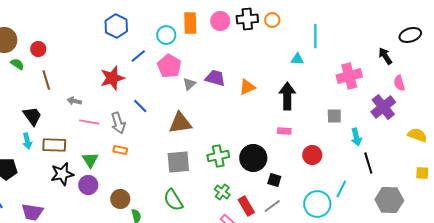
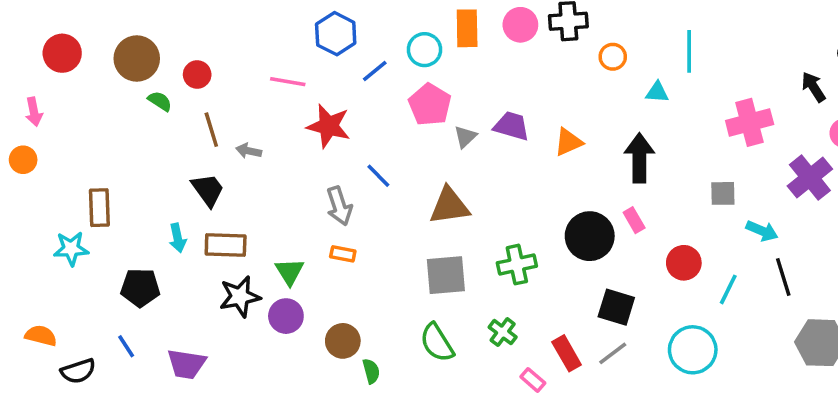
orange circle: (272, 20) -> (613, 57), moved
blue line: (138, 56) -> (375, 71), moved
red star: (112, 78) -> (329, 126), turned 30
gray arrow: (74, 101) -> (249, 151), moved
black trapezoid: (32, 116) -> (208, 190), moved
pink line: (89, 122) -> (288, 82), moved
pink rectangle: (284, 131) -> (634, 220), turned 56
cyan arrow: (356, 137) -> (762, 231), turned -54
black circle: (253, 158) -> (590, 236), moved
black square: (274, 180) -> (616, 307), size x1.5
cyan line: (341, 189) -> (728, 289), moved
green cross: (222, 192) -> (503, 332), moved

